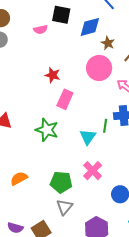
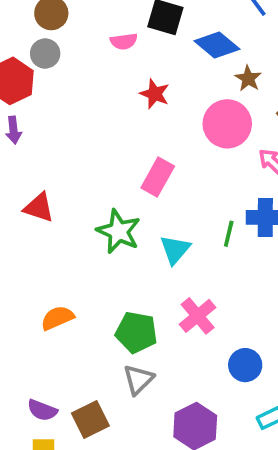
blue diamond: (90, 27) -> (217, 45), turned 50
red star: (53, 75) -> (155, 94), moved
cyan triangle: (88, 137) -> (175, 249), moved

